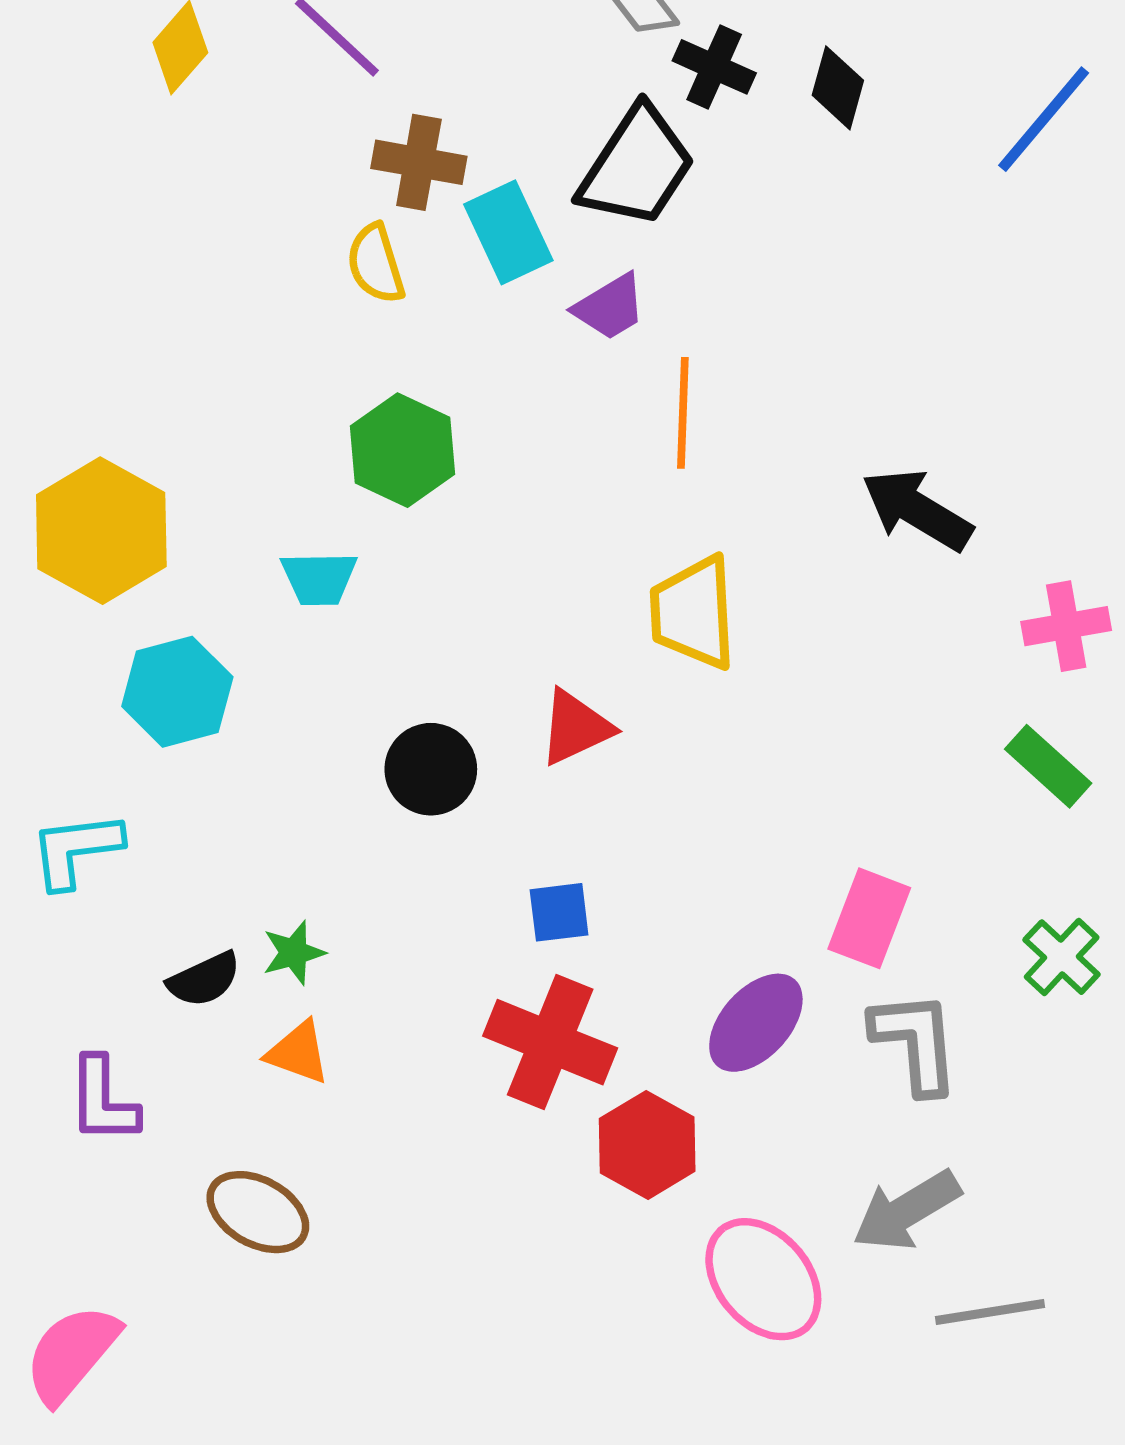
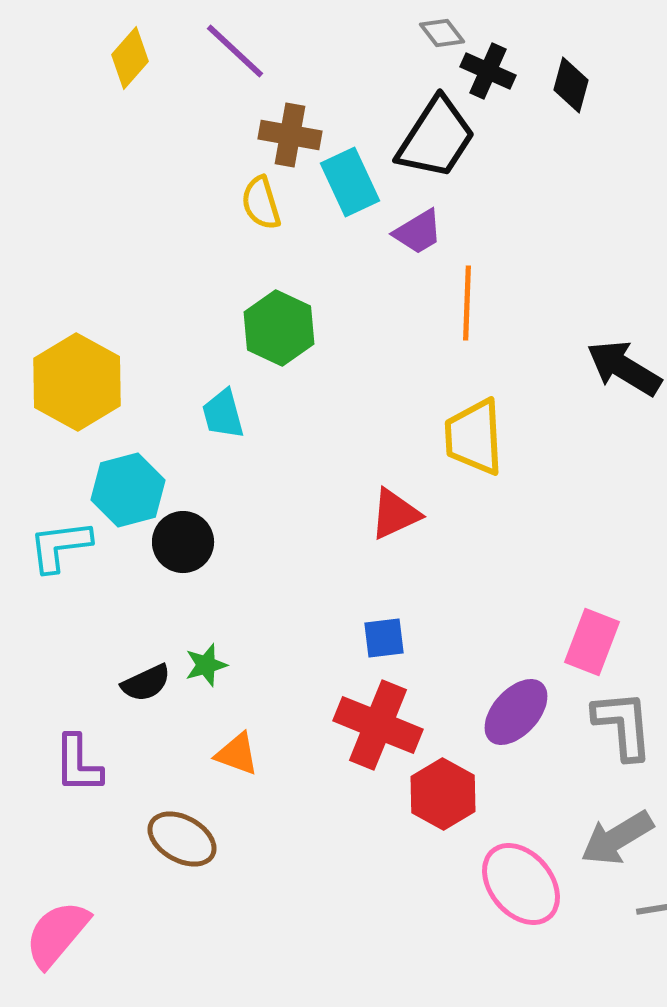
cyan trapezoid: (319, 578) -> (223, 414), turned 76
black circle: (431, 769) -> (183, 542), moved
cyan L-shape: (76, 850) -> (60, 546), moved
orange triangle: (298, 1053) -> (237, 754), moved

